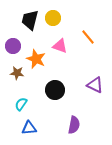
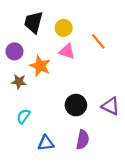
yellow circle: (53, 18) -> (64, 28), moved
purple triangle: (95, 85) -> (111, 106), moved
black circle: (55, 90) -> (76, 105), moved
blue triangle: (29, 128) -> (46, 143), moved

